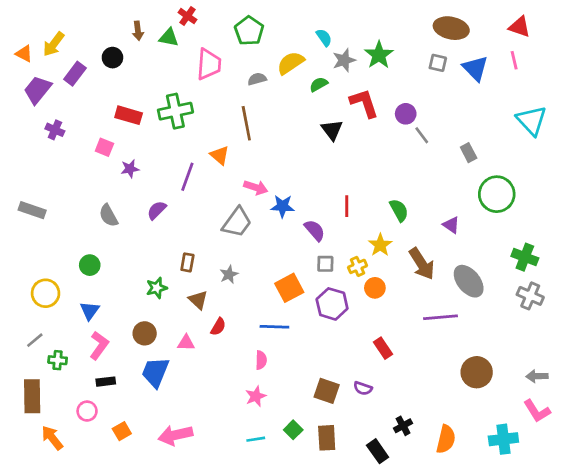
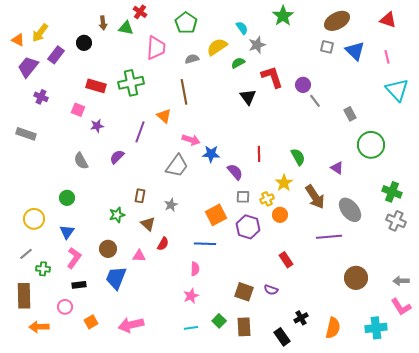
brown ellipse: (451, 28) -> (337, 21), turned -40
green star: (379, 55) -> (283, 16), moved
pink line: (514, 60) -> (387, 57), moved
gray rectangle: (32, 210) -> (26, 134), moved
orange arrow: (52, 438) -> (39, 327), turned -54

